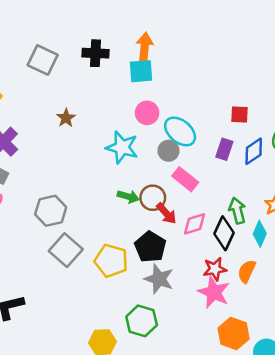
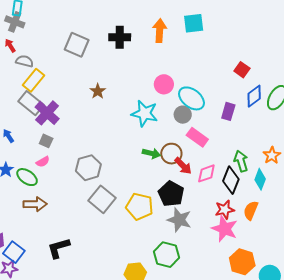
cyan square: (141, 71) -> (194, 23), moved
red square: (239, 114) -> (242, 70), moved, turned 35
blue diamond: (254, 151) -> (254, 96), moved

